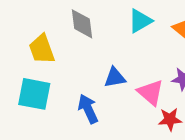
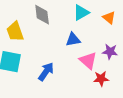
blue triangle: (115, 78) -> (73, 40), moved
blue arrow: (88, 109) -> (46, 72), turned 60

